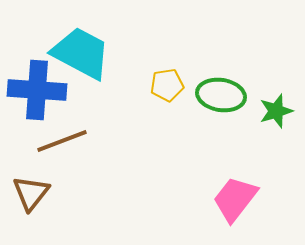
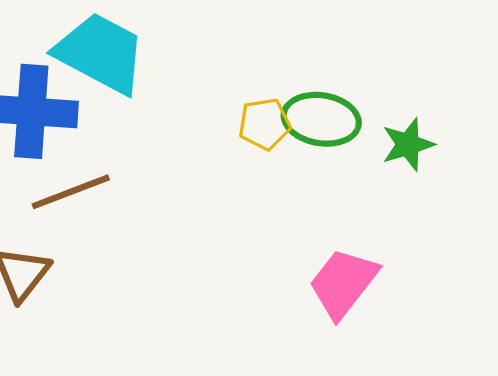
yellow pentagon: (167, 85) -> (265, 124), moved

